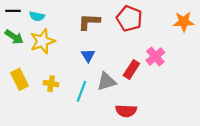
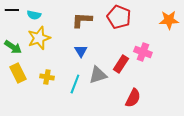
green arrow: (14, 37) -> (13, 47), moved
pink cross: (155, 56) -> (143, 52), turned -30
red semicircle: (126, 111) -> (133, 98), moved, turned -66

